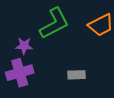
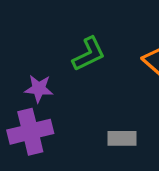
green L-shape: (54, 23) -> (89, 54), size x0.7

